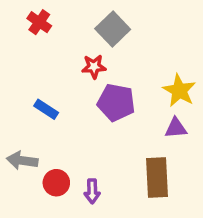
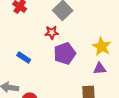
purple pentagon: (116, 102) -> (65, 53), turned -30

